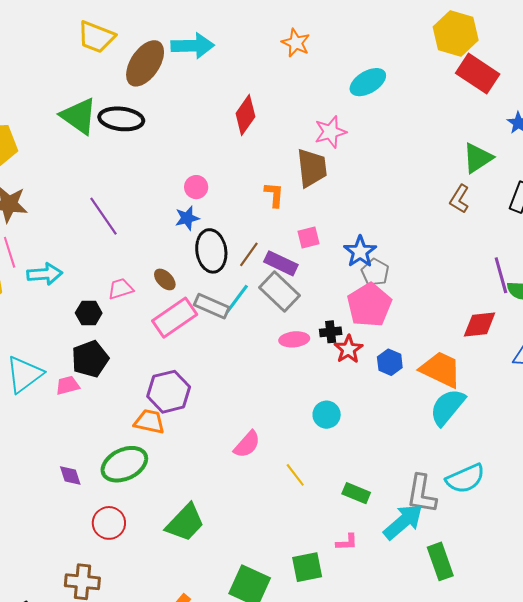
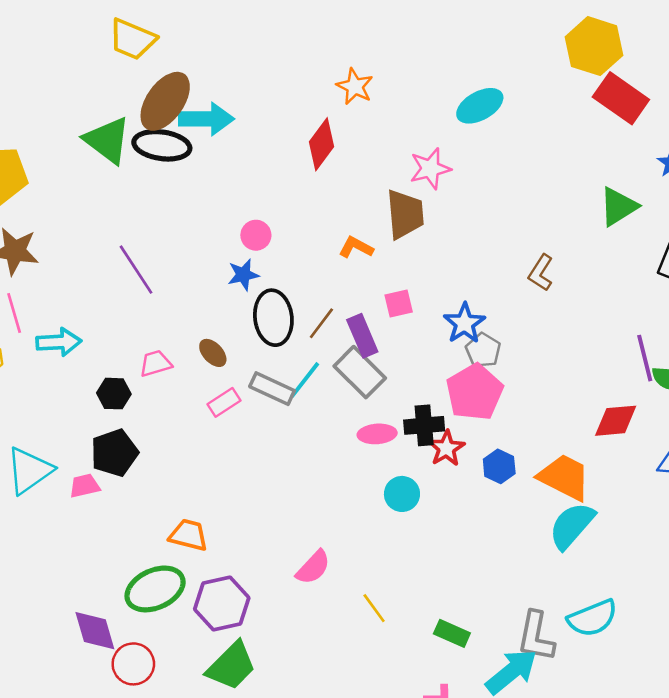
orange star: (296, 43) -> (355, 86), moved
cyan arrow: (193, 46) -> (206, 119), moved
brown ellipse: (145, 63) -> (165, 101), moved
orange L-shape: (274, 195) -> (356, 247), turned -68
brown L-shape: (459, 199) -> (541, 273), moved
purple rectangle: (281, 263) -> (362, 336), turned 40
pink rectangle: (175, 318) -> (224, 402), size x0.6
black cross: (331, 332) -> (424, 425), size x1.4
purple hexagon: (169, 392) -> (222, 604), moved
cyan circle: (327, 415) -> (402, 494), moved
purple diamond: (70, 475) -> (95, 631), moved, size x1.5

